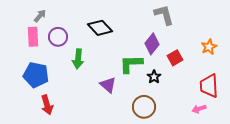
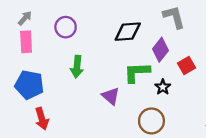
gray arrow: (40, 16) -> (25, 18), moved
black diamond: (100, 28) -> (128, 32), moved, turned -50
purple circle: (58, 37) -> (66, 27), moved

